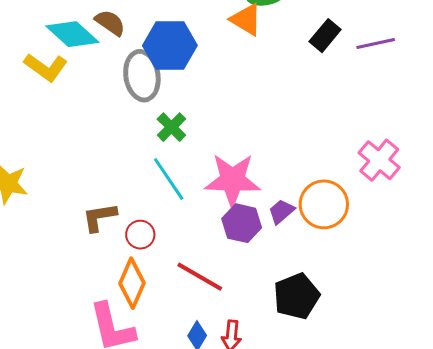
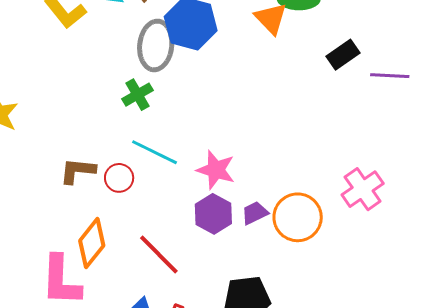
green cross: (171, 127) -> (137, 95), moved
cyan line: (169, 179) -> (155, 152), turned -45
pink star: (233, 180) -> (216, 170), size x0.7
red circle: (140, 235) -> (119, 178), moved

